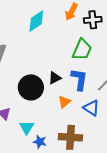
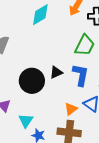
orange triangle: (64, 102) -> (71, 109), moved

